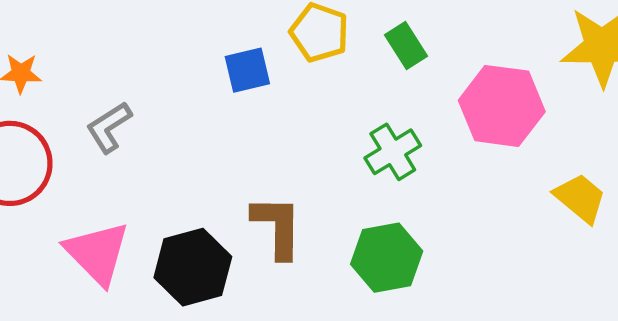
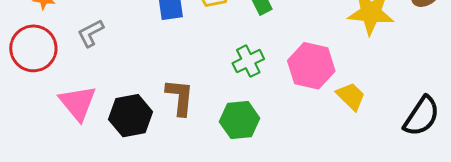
pink hexagon: (502, 106) -> (311, 66), moved

